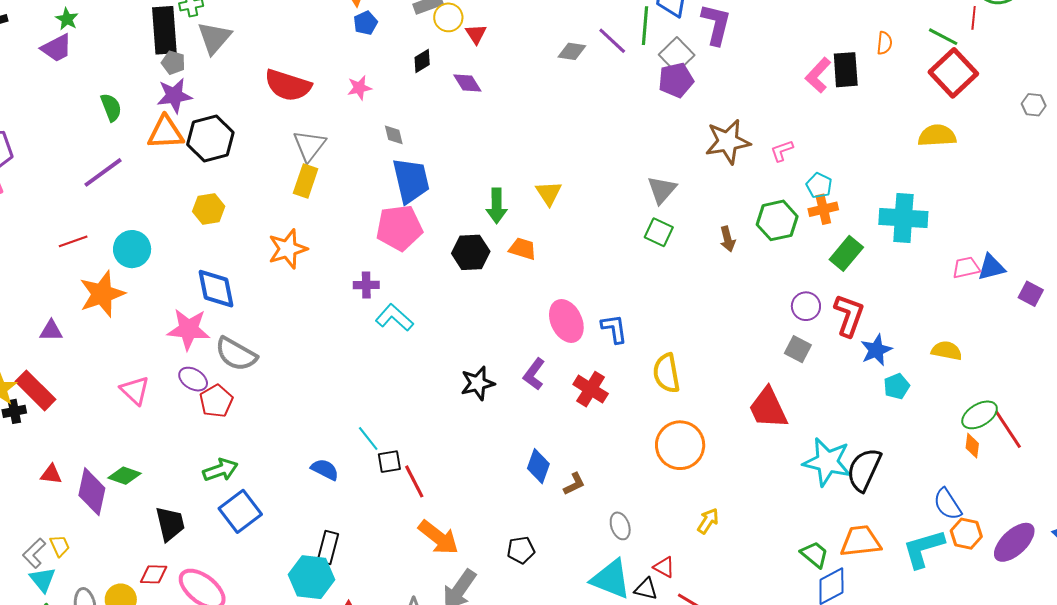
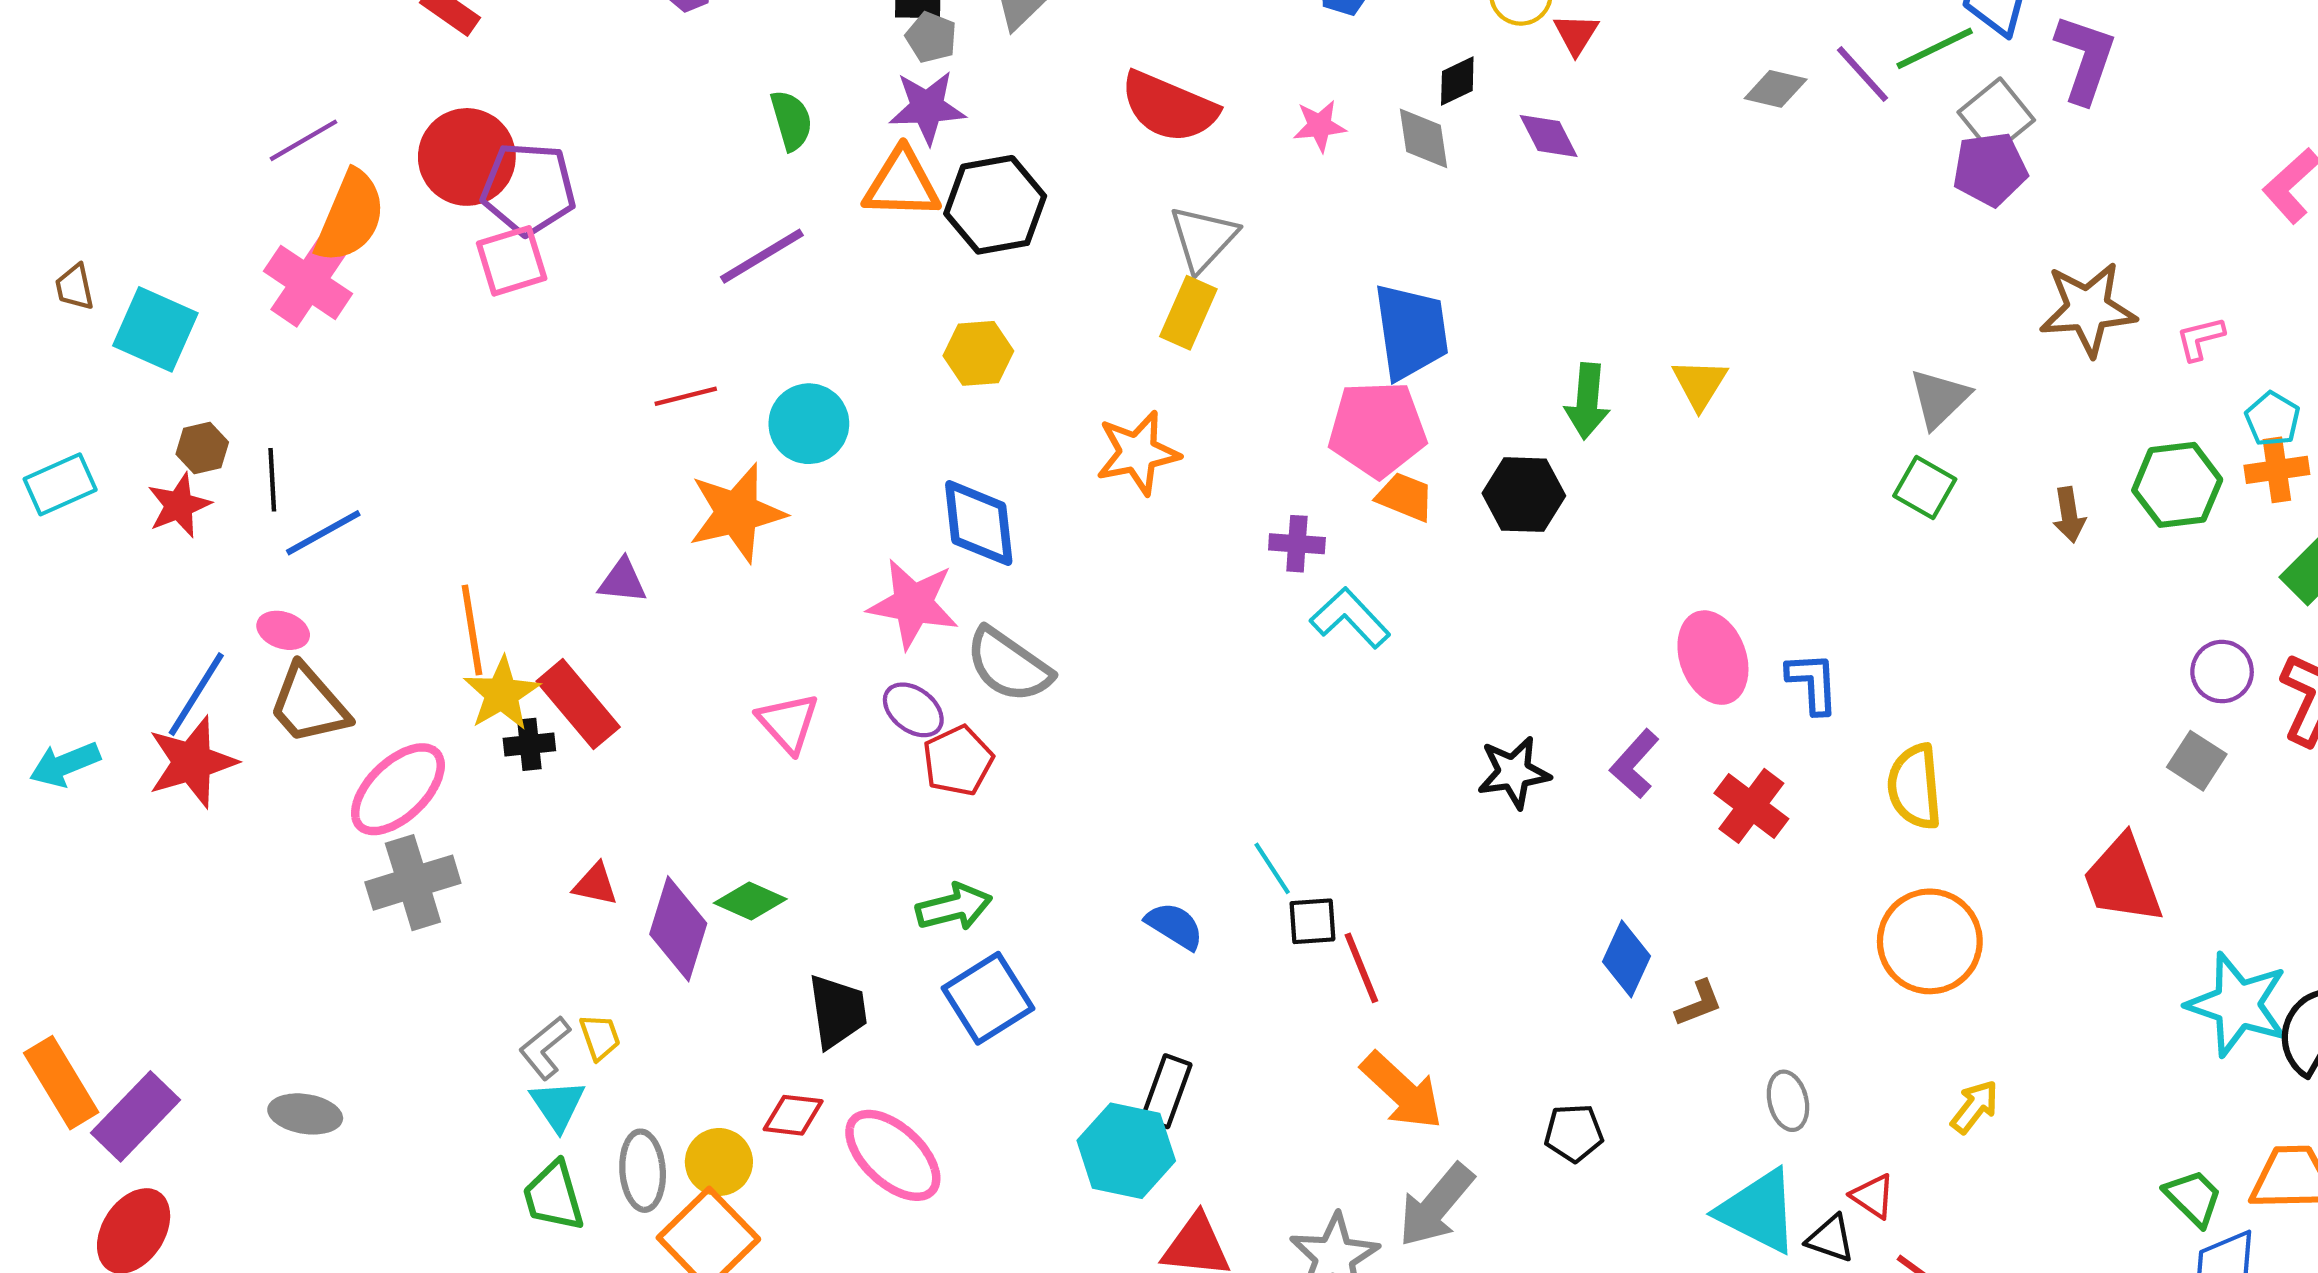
green line: (645, 26) -> (1935, 48), turned 54
gray diamond: (394, 135) -> (1424, 138), moved, size x1.4
orange trapezoid: (523, 249) -> (1405, 497), moved

